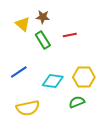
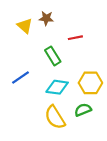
green rectangle: (43, 40) -> (53, 56), moved
yellow semicircle: (28, 108) -> (55, 117), moved, turned 70

